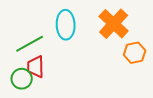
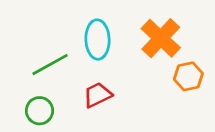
red trapezoid: (36, 67) -> (98, 95), moved, turned 65

